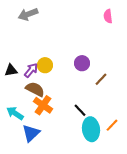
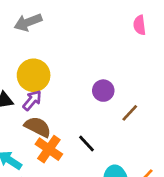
yellow circle: (45, 65) -> (34, 75), moved, size x1.5
black line: (80, 110) -> (87, 144), moved

